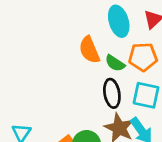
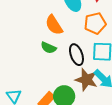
green semicircle: (115, 63) -> (49, 48), moved

